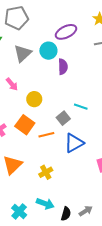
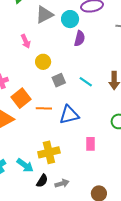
gray square: (63, 118) -> (59, 80), moved
orange square: (25, 125) -> (21, 98), moved
orange line: (46, 135) -> (44, 108), moved
yellow cross: (46, 172) -> (49, 152), moved, size x1.5

